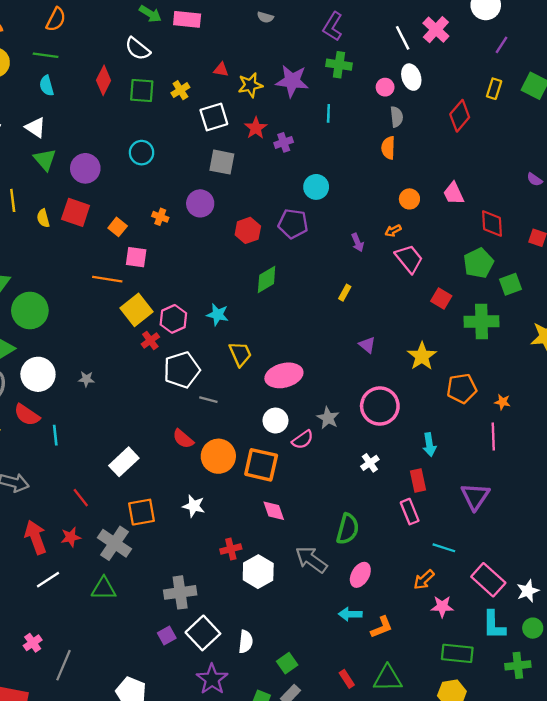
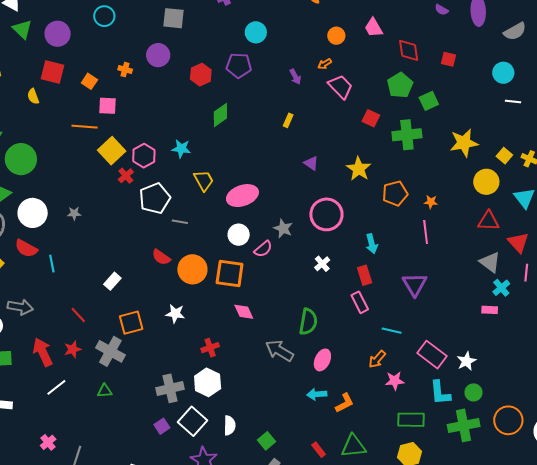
yellow semicircle: (43, 218) -> (33, 96), moved
white rectangle: (124, 462) -> (112, 281), size x0.7
white hexagon: (258, 572) -> (208, 382), moved
green triangle: (104, 589) -> (105, 391), size x0.7
green cross: (518, 665) -> (464, 425), size x1.4

